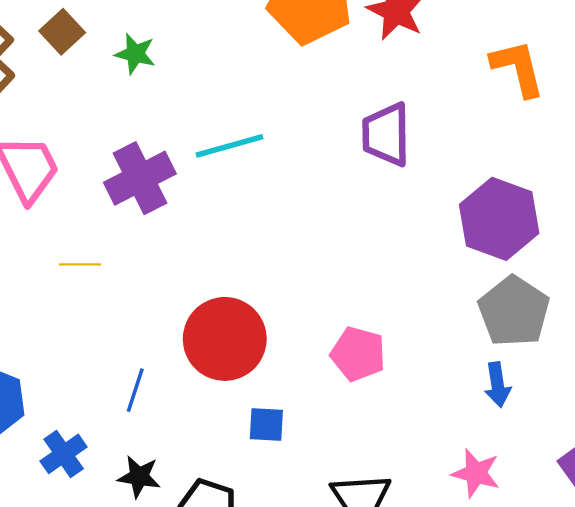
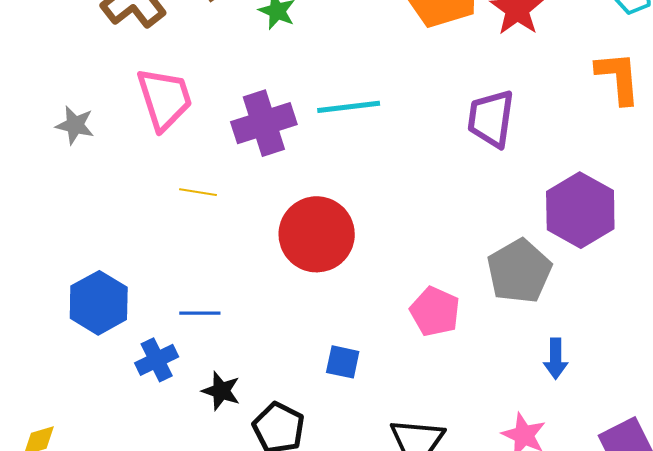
gray pentagon: (514, 311) -> (519, 271), moved
red circle: (225, 339) -> (317, 234), moved
blue line: (135, 390) -> (200, 313), moved, turned 63

